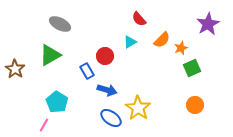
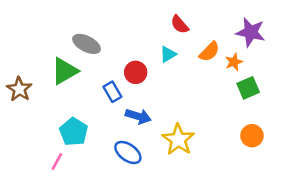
gray ellipse: (60, 24) -> (87, 44), moved
purple star: (208, 24) -> (251, 32), moved, turned -30
blue ellipse: (111, 118) -> (128, 152), moved

